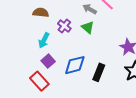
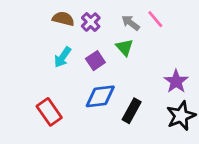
purple cross: (64, 26) -> (91, 22), moved
purple square: (48, 61) -> (95, 61), moved

